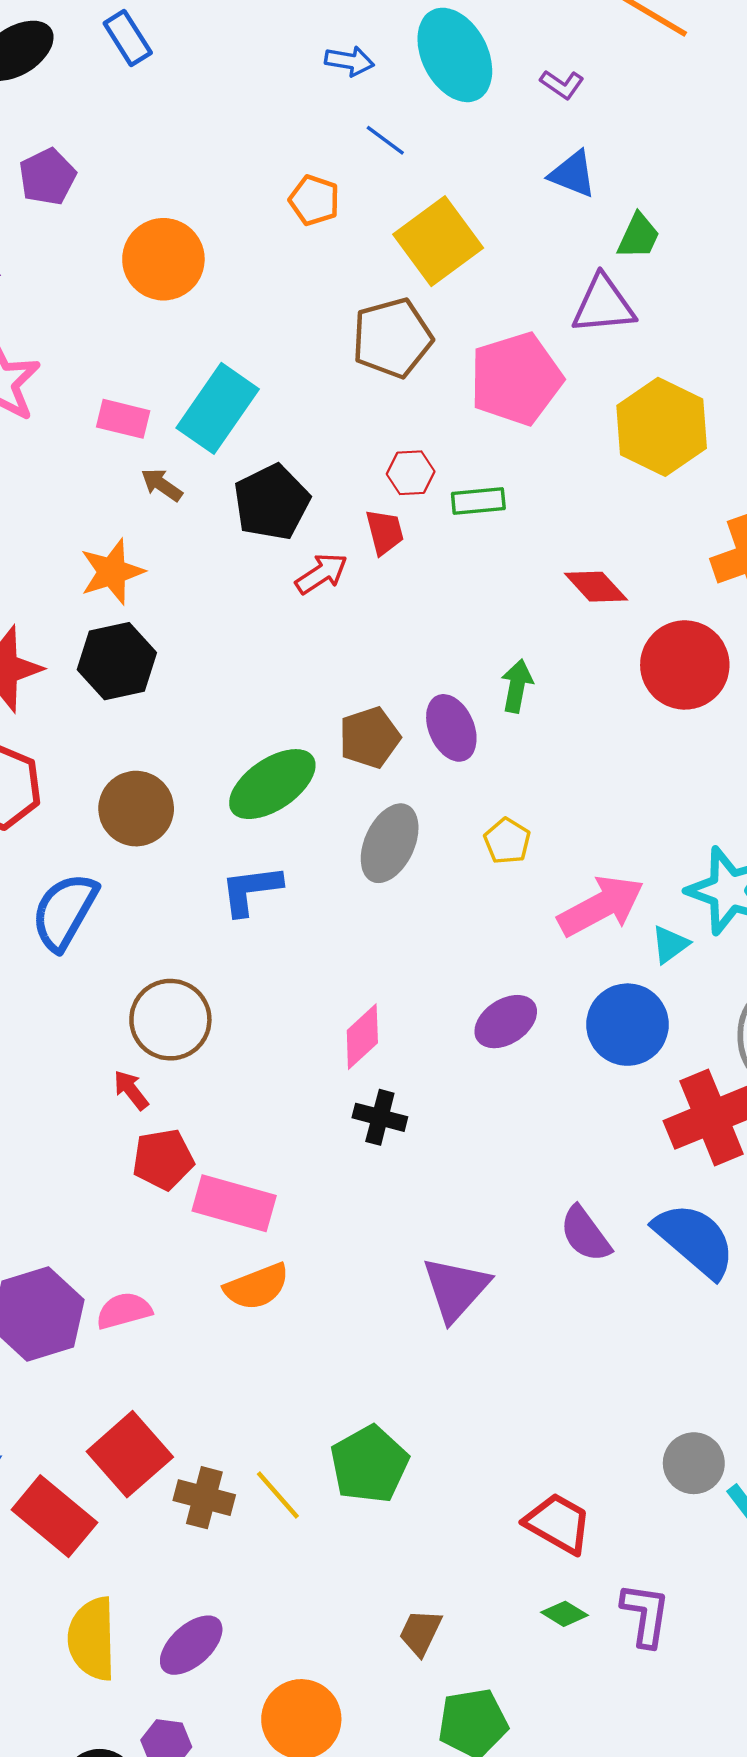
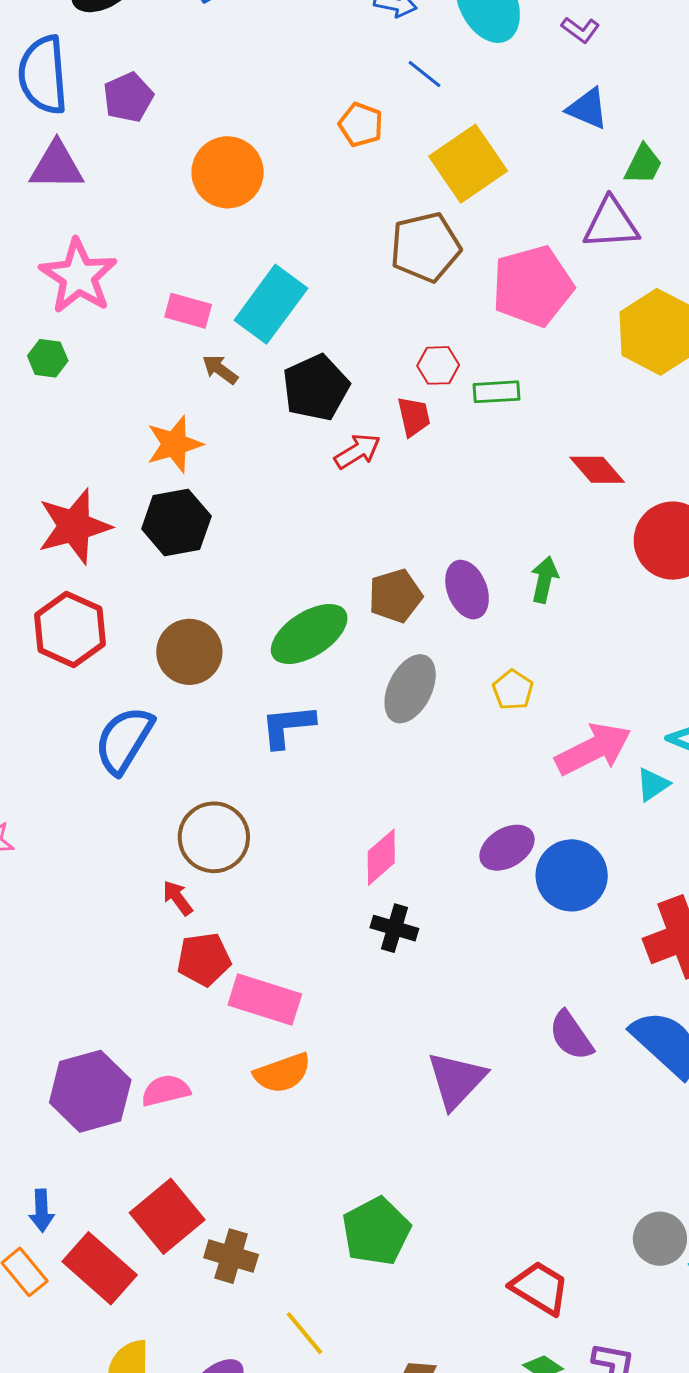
green arrow: (517, 686) -> (544, 580), moved
blue circle: (627, 1025) -> (572, 875), moved
yellow line: (278, 1495) -> (304, 1333), moved

